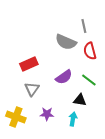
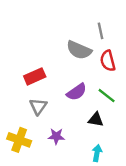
cyan arrow: (73, 119) -> (97, 153), moved

